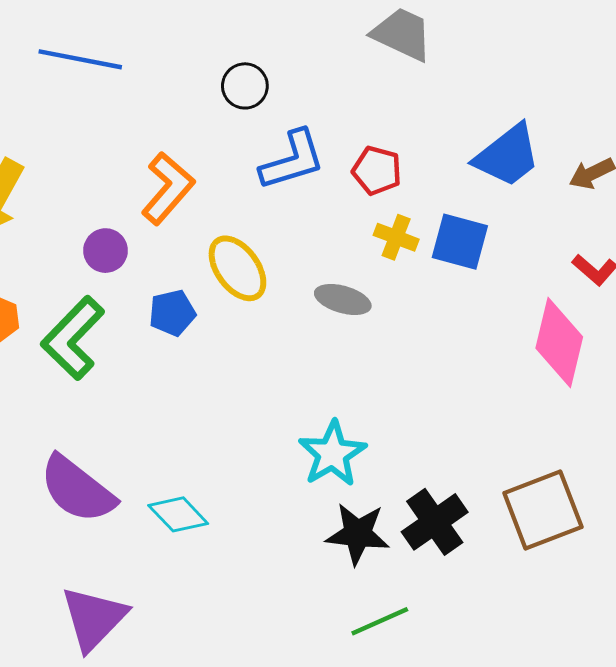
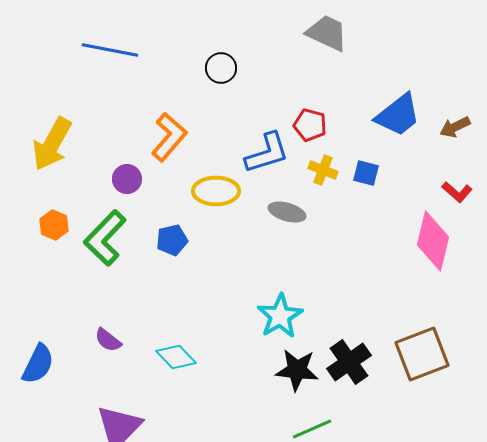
blue L-shape: (292, 160) -> (267, 153), moved
blue square: (460, 242) -> (366, 173), size x0.7
yellow ellipse: (237, 268) -> (216, 191), turned -54
blue pentagon: (172, 313) -> (172, 240), moved
purple semicircle: (77, 489) -> (108, 340), size x0.5

